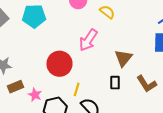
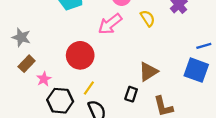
pink arrow: (88, 40) -> (110, 24), moved
brown rectangle: (15, 87) -> (27, 64), turned -42

